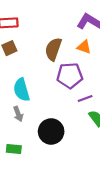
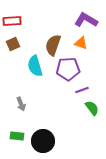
cyan semicircle: (21, 90) -> (35, 66), moved
black circle: (51, 131) -> (43, 141), moved

